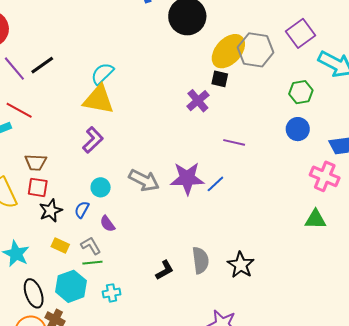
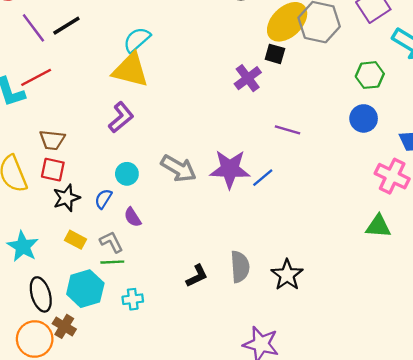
red line: (19, 110) -> (36, 77), turned -60

